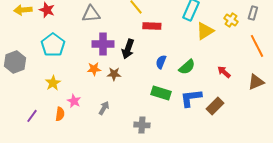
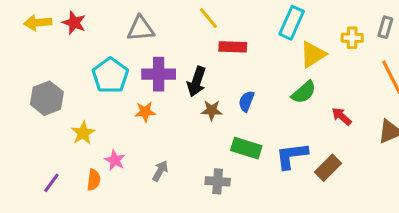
yellow cross: (231, 20) -> (352, 38), turned -32
cyan pentagon: (53, 45) -> (110, 76), moved
gray hexagon: (15, 62) -> (47, 98), moved
green semicircle: (187, 67) -> (304, 92), moved
brown star: (114, 74) -> (212, 110), moved
gray cross: (142, 125) -> (218, 181), moved

